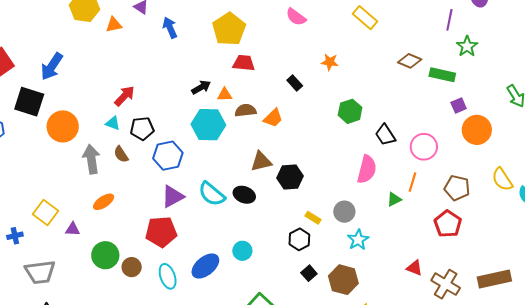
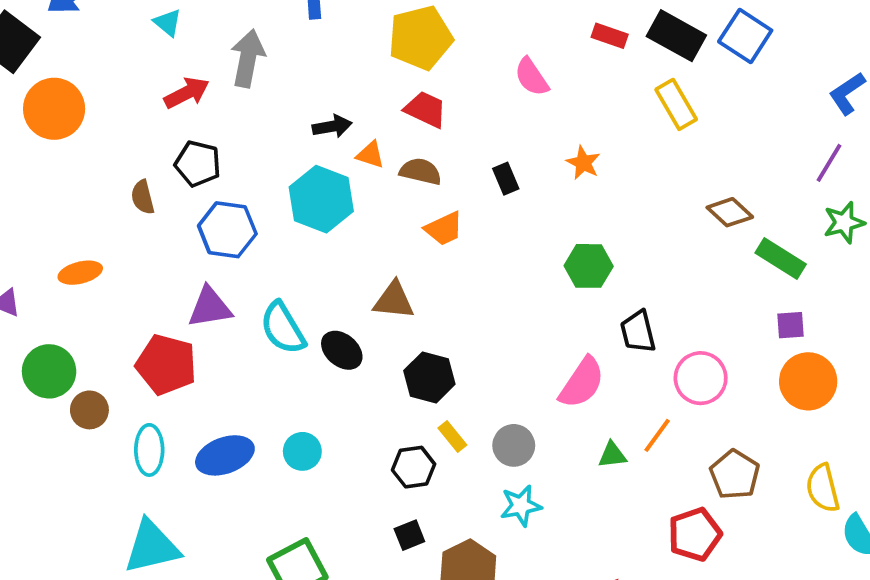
pink semicircle: (296, 17) -> (532, 77), moved
brown semicircle: (246, 110) -> (420, 171), moved
cyan triangle: (113, 123) -> (168, 23), moved
gray arrow: (91, 159) -> (248, 58), moved
black hexagon: (290, 177) -> (429, 377), moved

